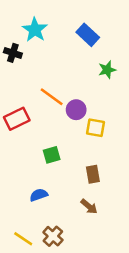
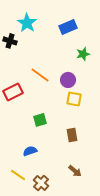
blue rectangle: (88, 35) -> (68, 27), turned -66
purple circle: (76, 110) -> (68, 80), moved
brown arrow: (89, 206) -> (75, 171), moved
yellow line: (23, 239) -> (18, 175), moved

